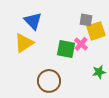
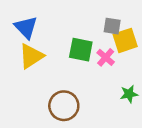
blue triangle: (33, 21) -> (26, 27), moved
green square: (66, 49) -> (81, 50), moved

